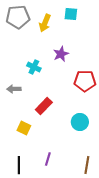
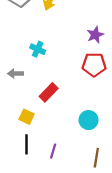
purple star: (61, 54) -> (95, 35), moved
cyan circle: (80, 122) -> (89, 120), moved
black line: (19, 165) -> (27, 144), moved

